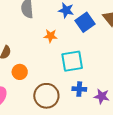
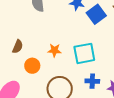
orange star: (51, 36) -> (54, 50), moved

